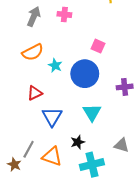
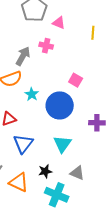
gray arrow: (34, 16) -> (23, 56), moved
gray triangle: (122, 145) -> (77, 173), moved
cyan cross: (92, 165) -> (57, 195), turned 30

